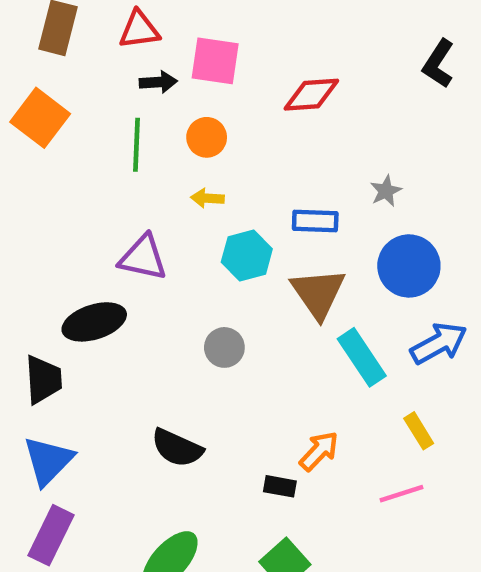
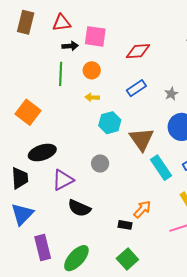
orange square: (40, 118) -> (28, 112), moved
blue rectangle: (315, 221) -> (136, 88), moved, turned -36
purple triangle: (143, 258) -> (63, 180), moved, turned -40
purple rectangle: (51, 535) -> (43, 248), moved, turned -40

